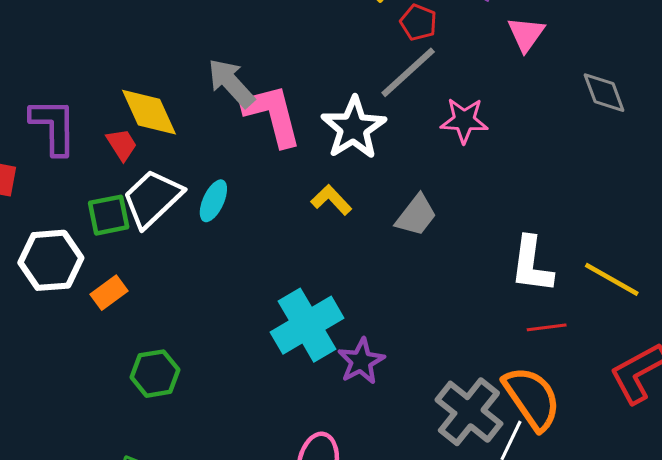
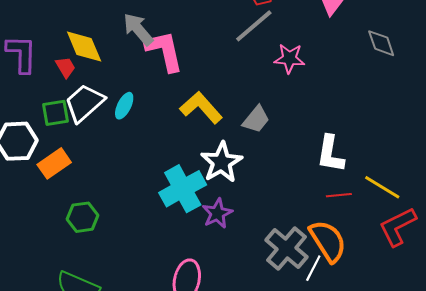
white star: (354, 128) -> (222, 162), moved
yellow L-shape: (331, 200) -> (201, 108), size x1.6
yellow line: (612, 279) -> (382, 187), moved
orange rectangle: (109, 293) -> (54, 163), size x1.4

